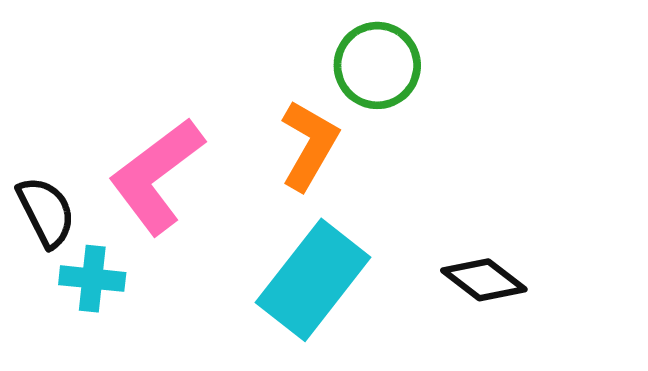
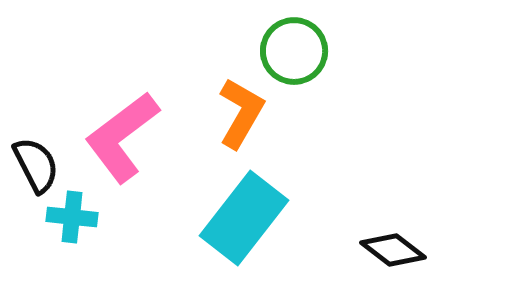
black diamond: (484, 280) -> (393, 250), moved

